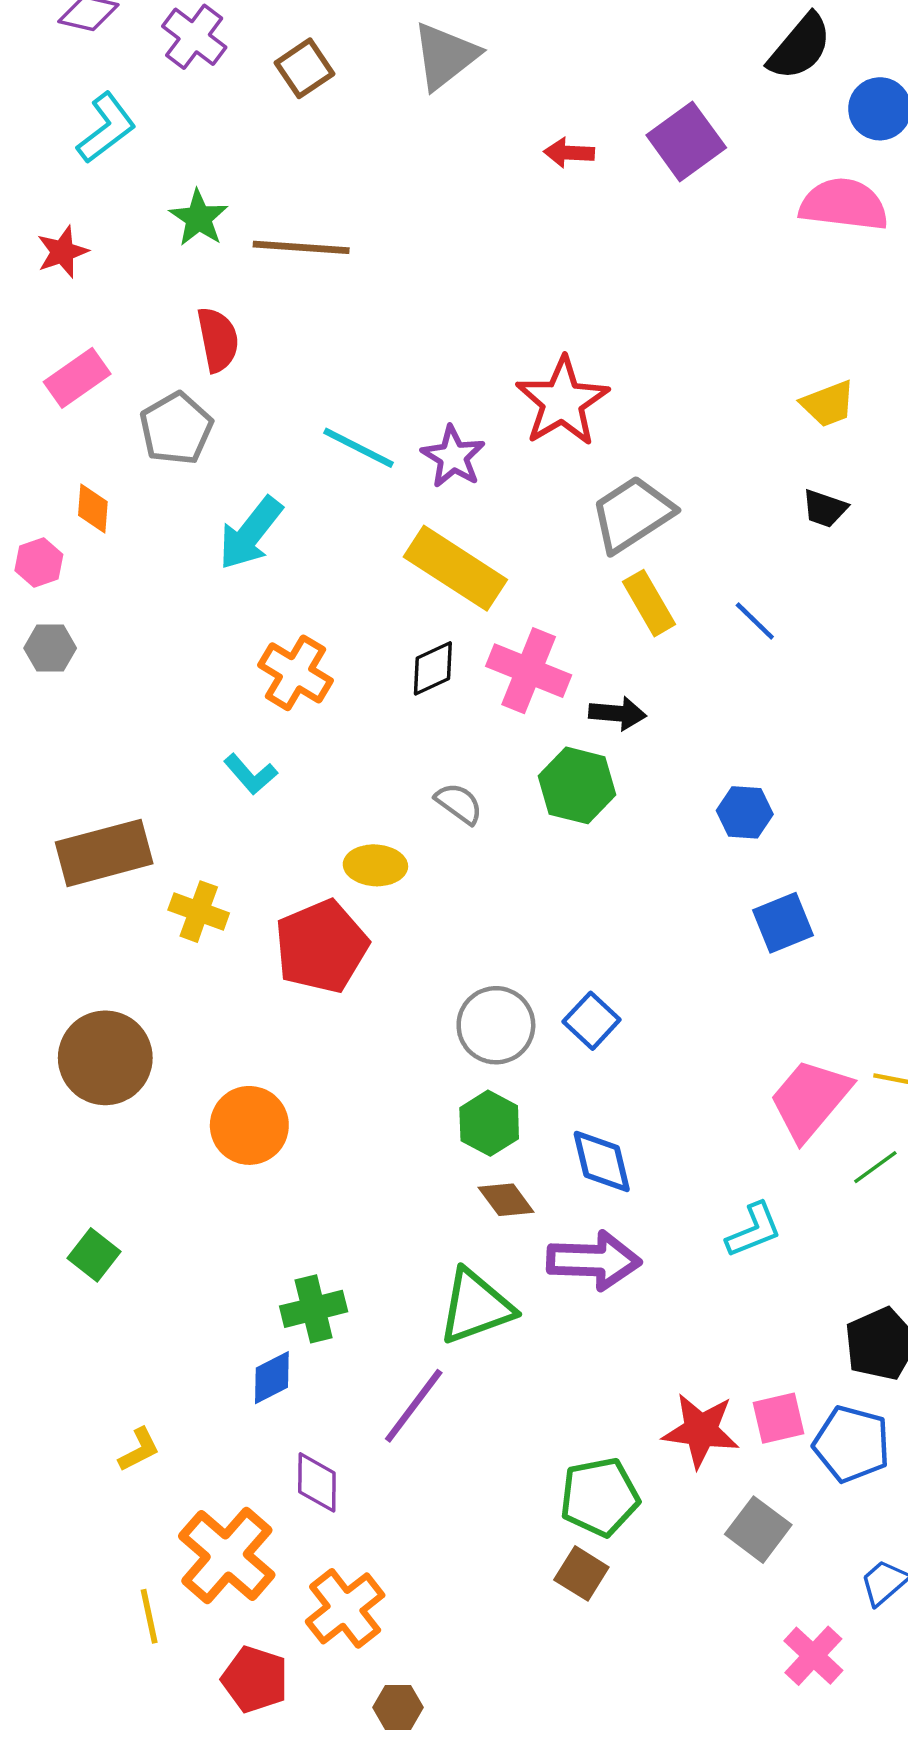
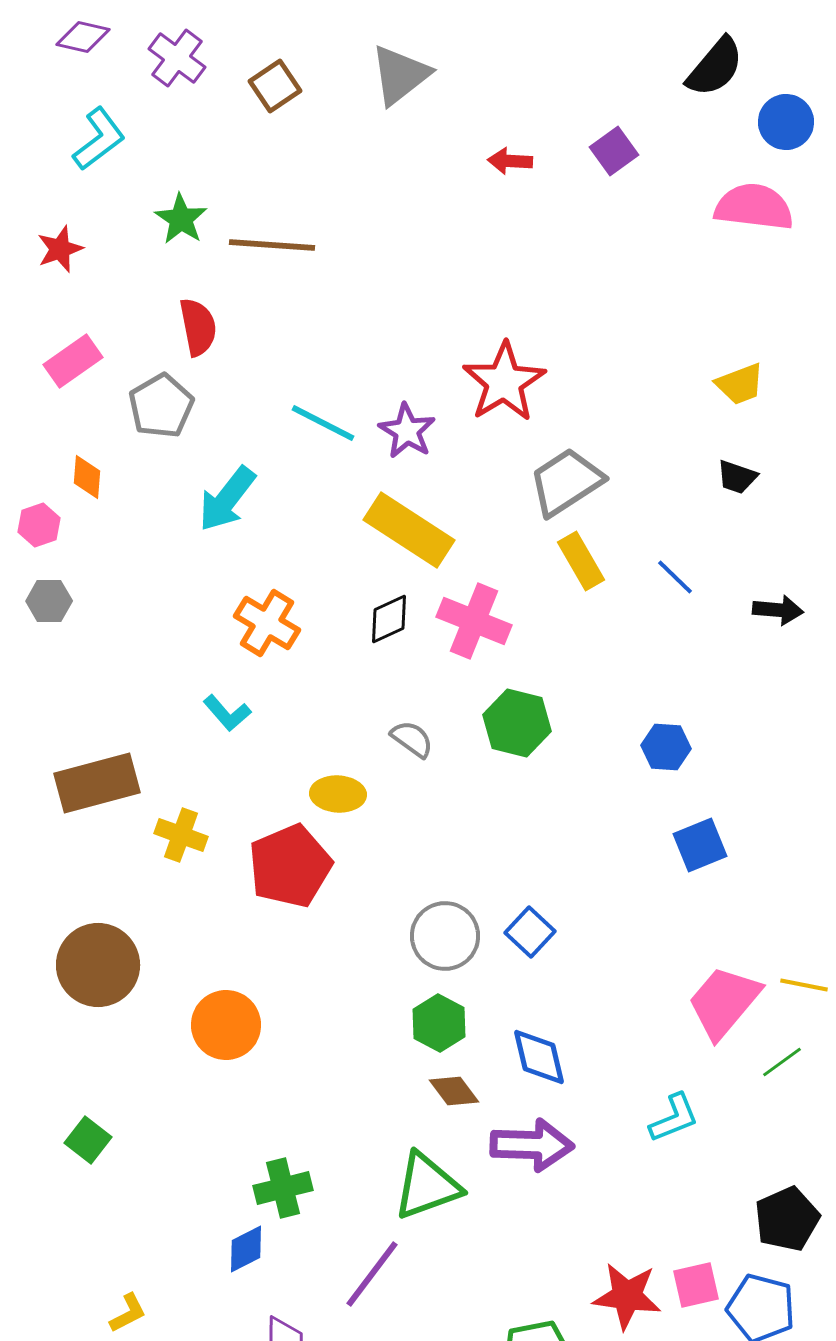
purple square: (686, 141) -> (614, 151), size x0.7
black arrow: (617, 713) -> (778, 610), moved

